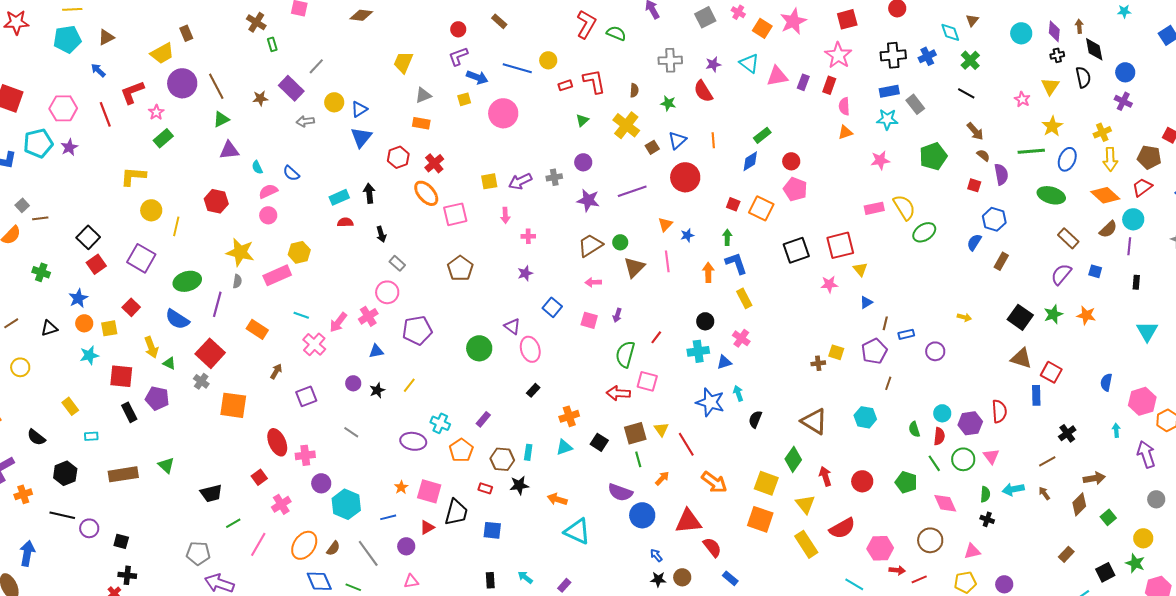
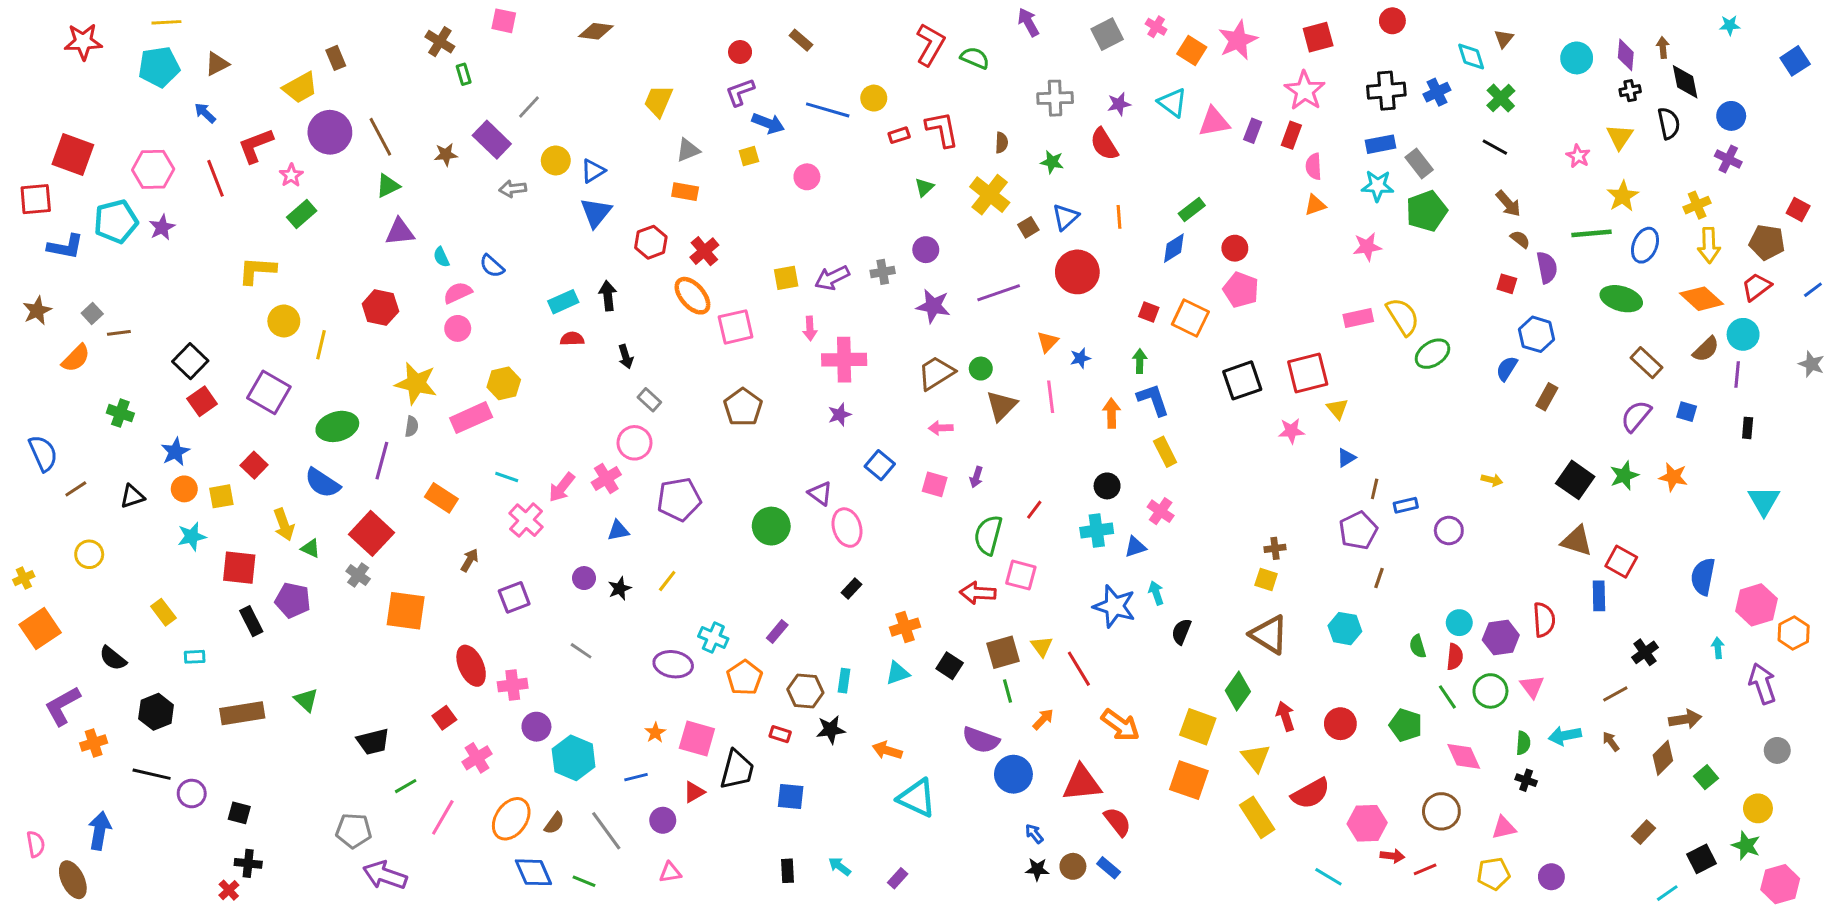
pink circle: (503, 113) -> (807, 177), size x0.6
green pentagon: (933, 156) -> (1427, 211), moved
pink cross: (528, 236) -> (844, 360), size x2.0
yellow square: (836, 352) -> (1266, 580), moved
blue semicircle: (1106, 382) -> (1703, 577), size x1.4
blue rectangle: (730, 578) -> (1109, 868), moved

